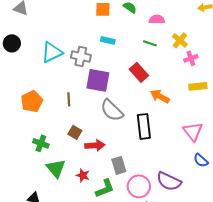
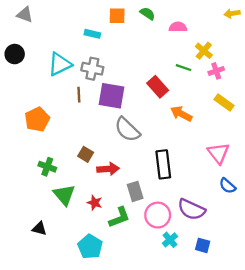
cyan rectangle: (108, 40) -> (92, 34), moved
green line: (150, 43) -> (184, 68), moved
yellow rectangle: (198, 86) -> (224, 102), turned 42
brown line: (69, 99) -> (79, 95), moved
black rectangle: (144, 126) -> (163, 164), moved

